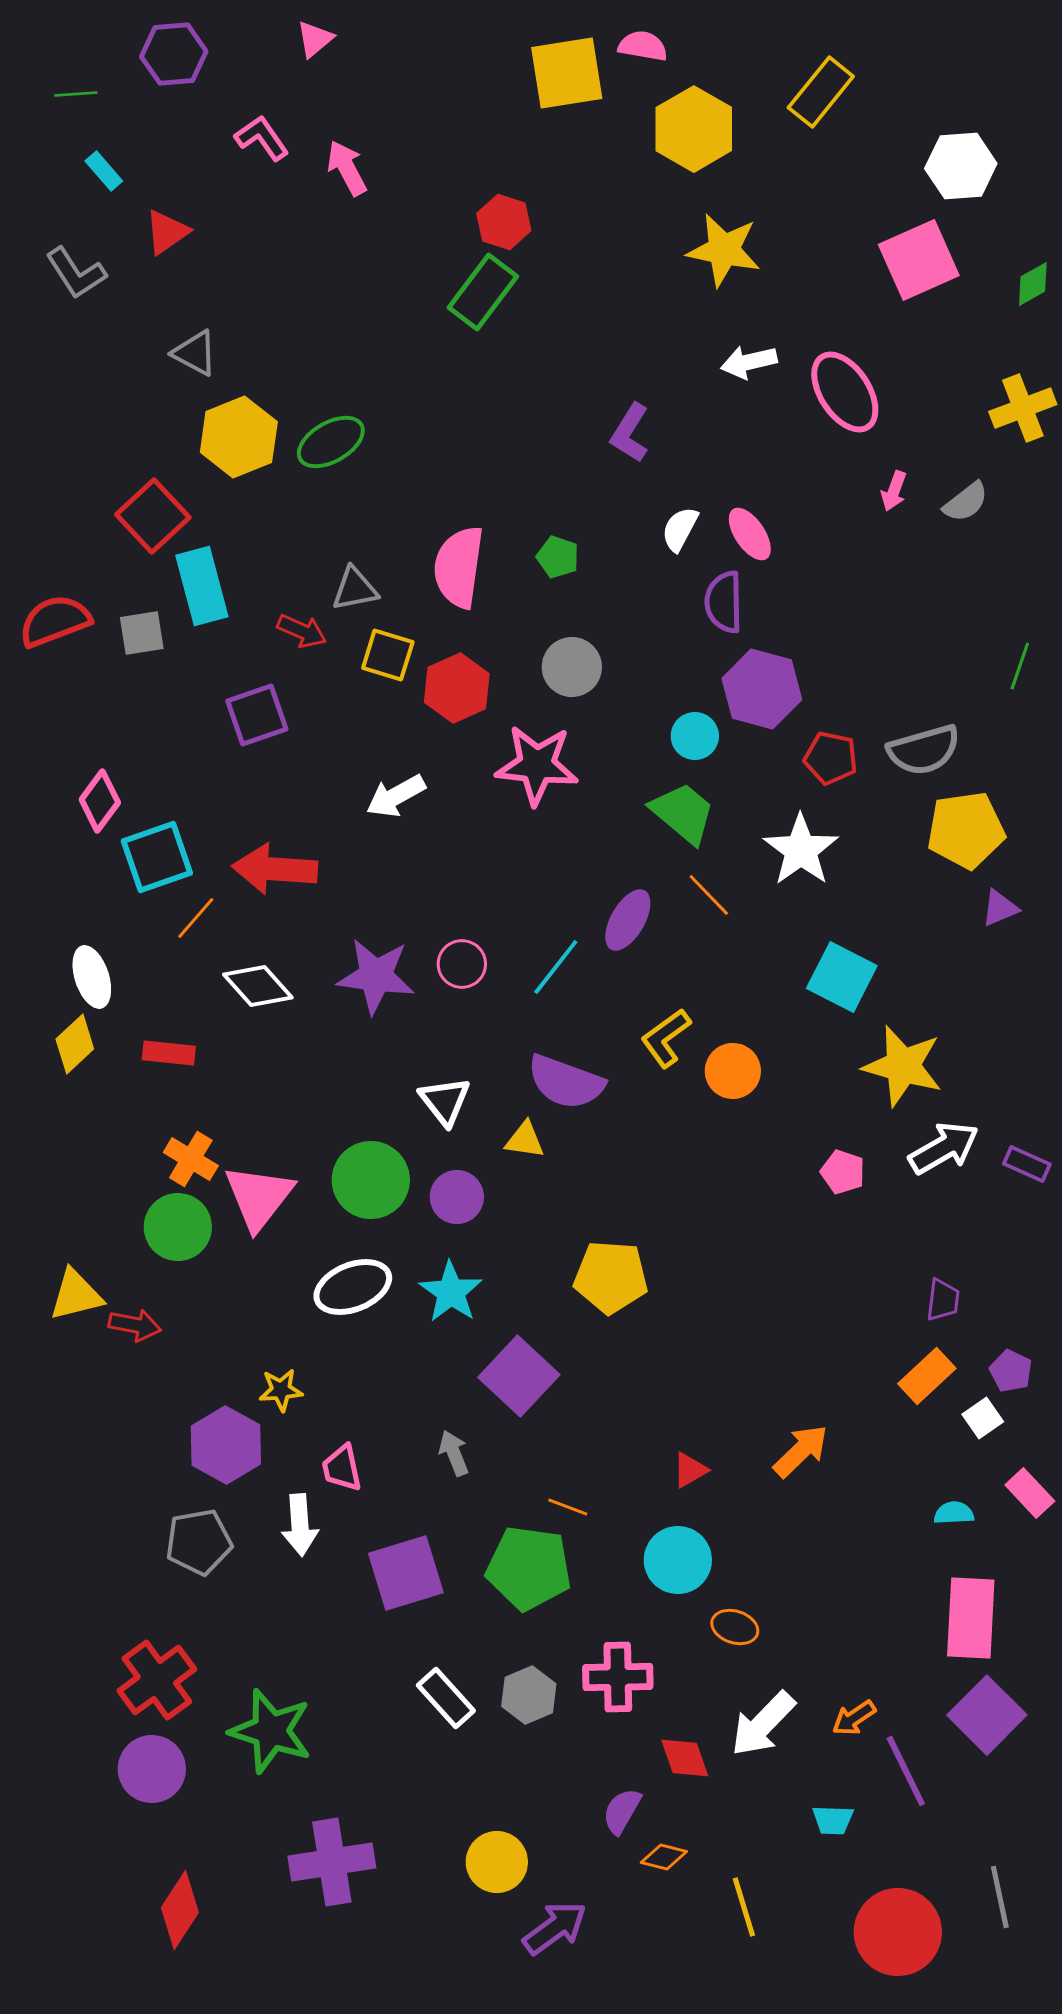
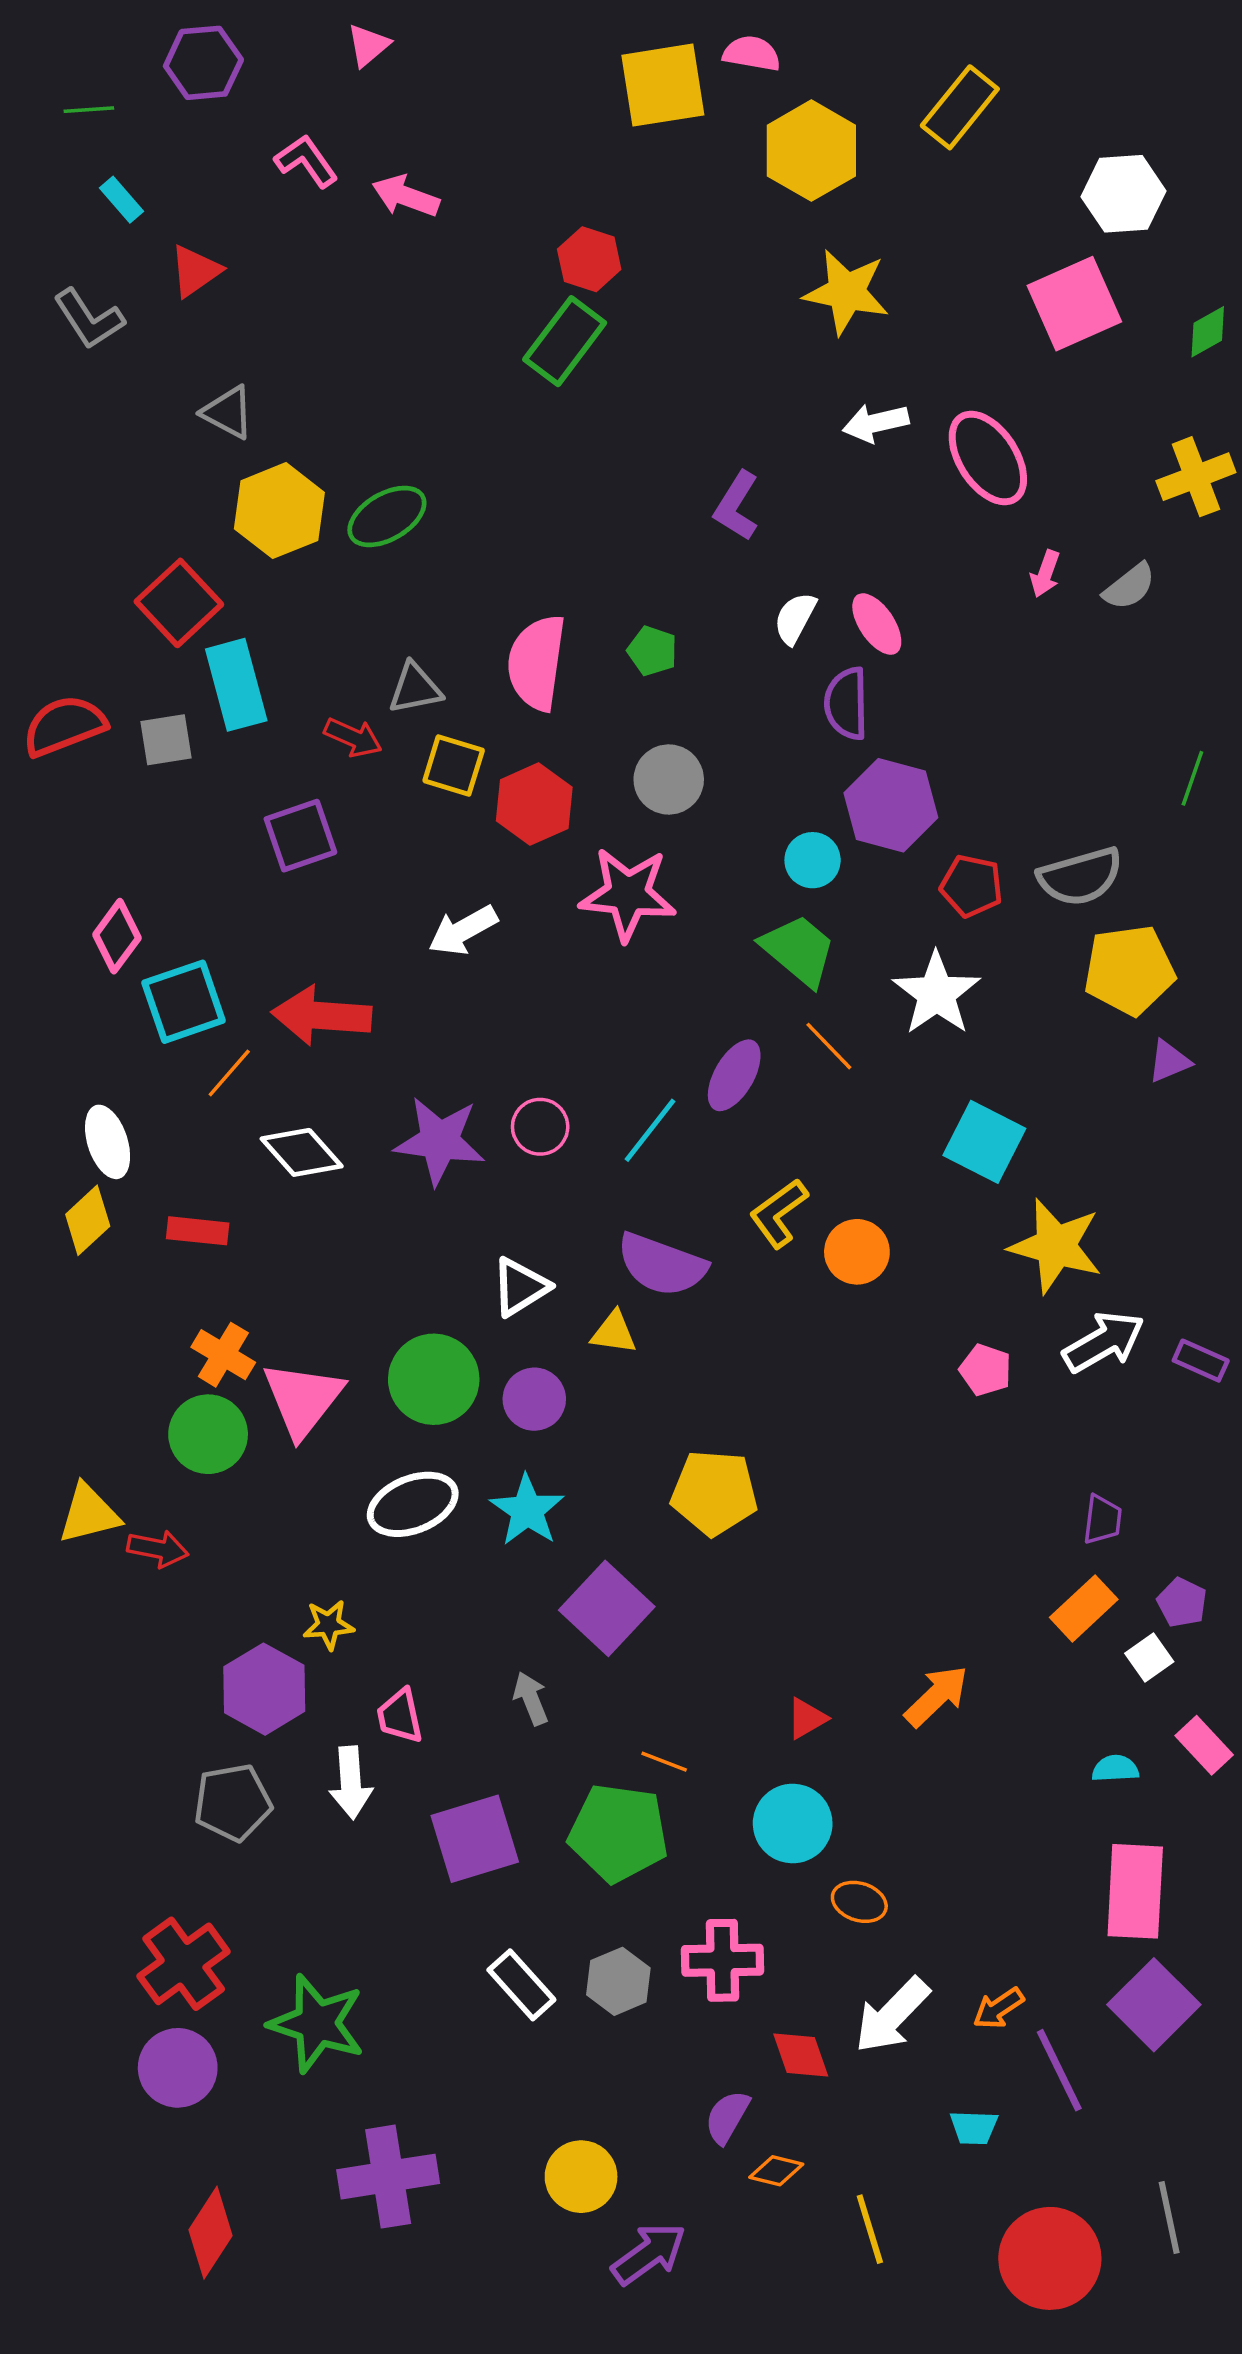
pink arrow: (347, 168) -> (406, 196), turned -42
white triangle: (445, 1101) -> (520, 1287), turned 36

